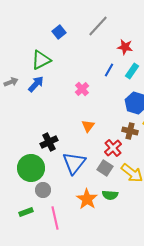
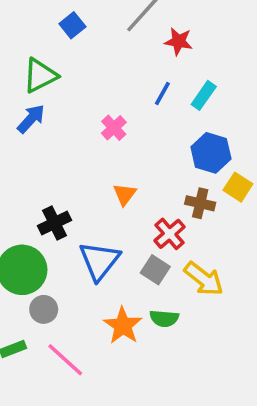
red star: (125, 47) -> (179, 41), moved
pink line: (55, 218) -> (65, 360), turned -35

